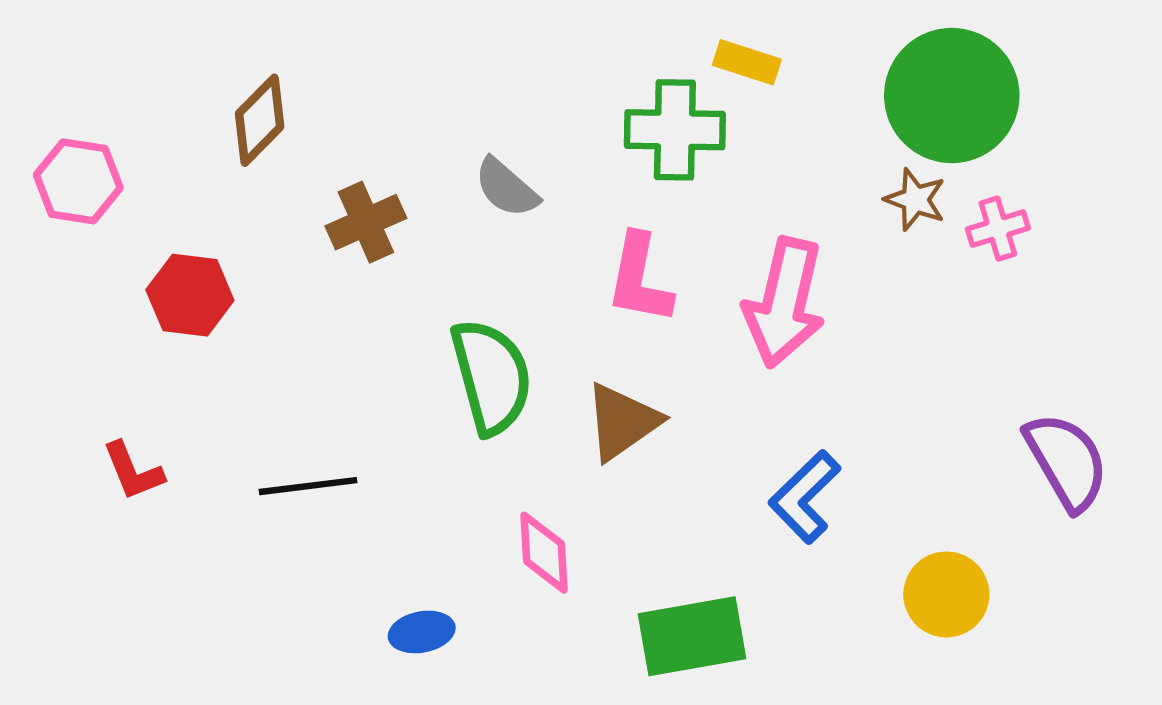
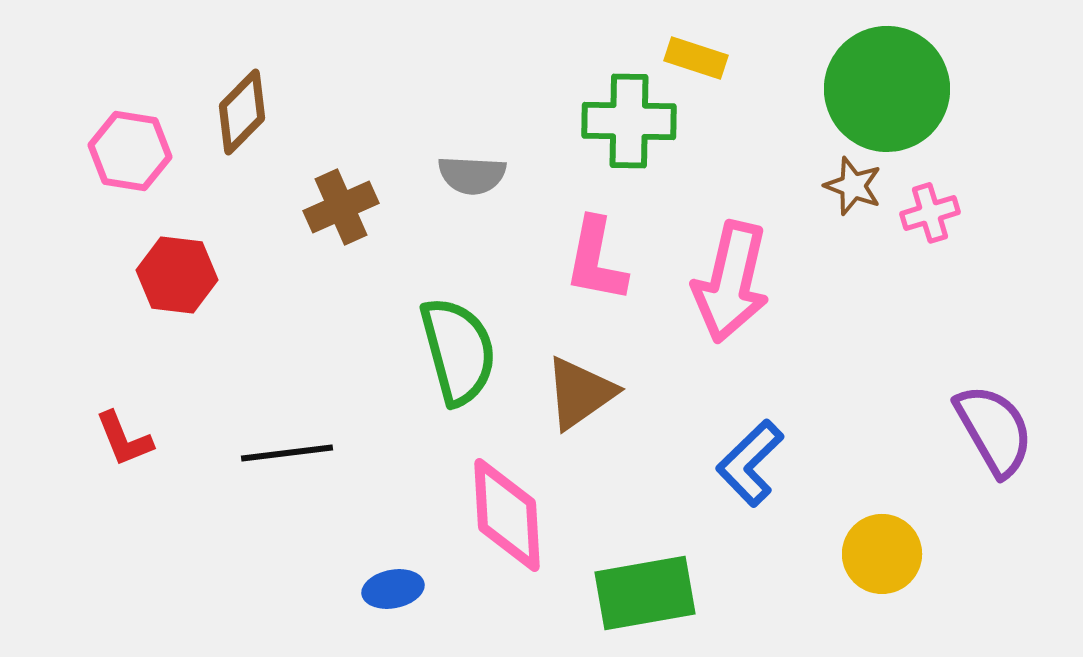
pink hexagon: (78, 181) -> (130, 151), moved
gray semicircle: (506, 188) -> (472, 175), turned -38
pink diamond: (544, 553) -> (507, 515), size x1.5

